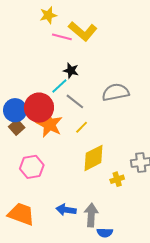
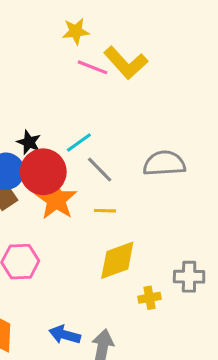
black star: (71, 71) -> (29, 142), moved
yellow line: (82, 127) -> (105, 211), turned 40

